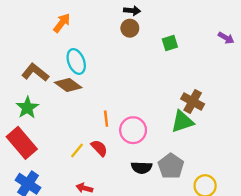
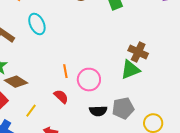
brown diamond: (68, 85) -> (16, 82), moved
yellow line: (77, 151) -> (31, 111), moved
gray pentagon: (171, 166) -> (123, 108), turned 30

